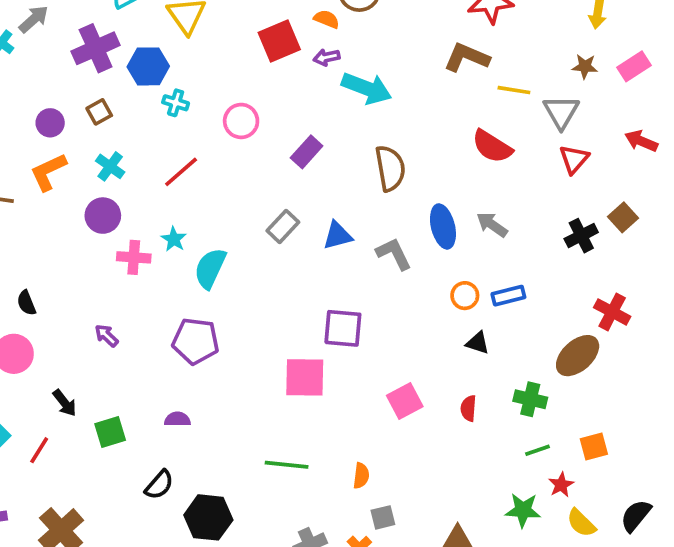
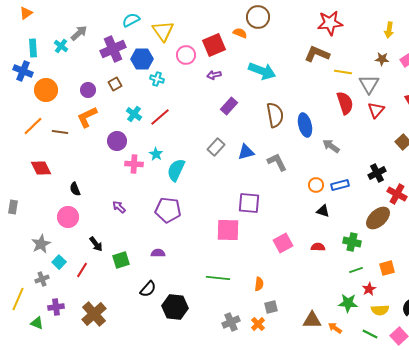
purple arrow: (327, 57) -> (214, 75), moved
pink circle: (241, 121) -> (186, 55), moved
red semicircle: (492, 146) -> (345, 103), moved, turned -140
cyan cross: (110, 166) -> (134, 114), moved
blue ellipse: (443, 226) -> (305, 125), moved
black cross: (581, 236) -> (377, 173), moved
red semicircle: (468, 408) -> (318, 247), turned 88
yellow semicircle: (581, 523) -> (380, 310), turned -48

